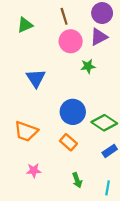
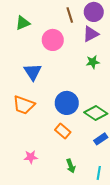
brown line: (64, 16) -> (70, 15), moved
pink circle: (71, 41) -> (53, 40), moved
green star: (88, 66) -> (93, 62), moved
orange trapezoid: (26, 131) -> (24, 105), moved

